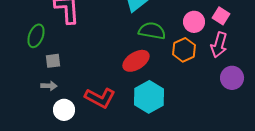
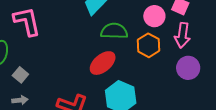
gray square: (53, 61) -> (20, 75), turned -35
purple circle: (232, 78) -> (188, 68), moved

